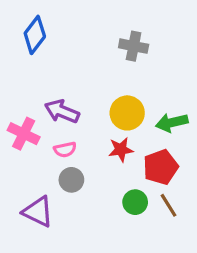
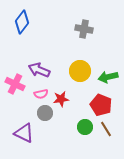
red star: (121, 150) -> (61, 99), moved
red pentagon: (161, 167) -> (101, 105), turned -30

